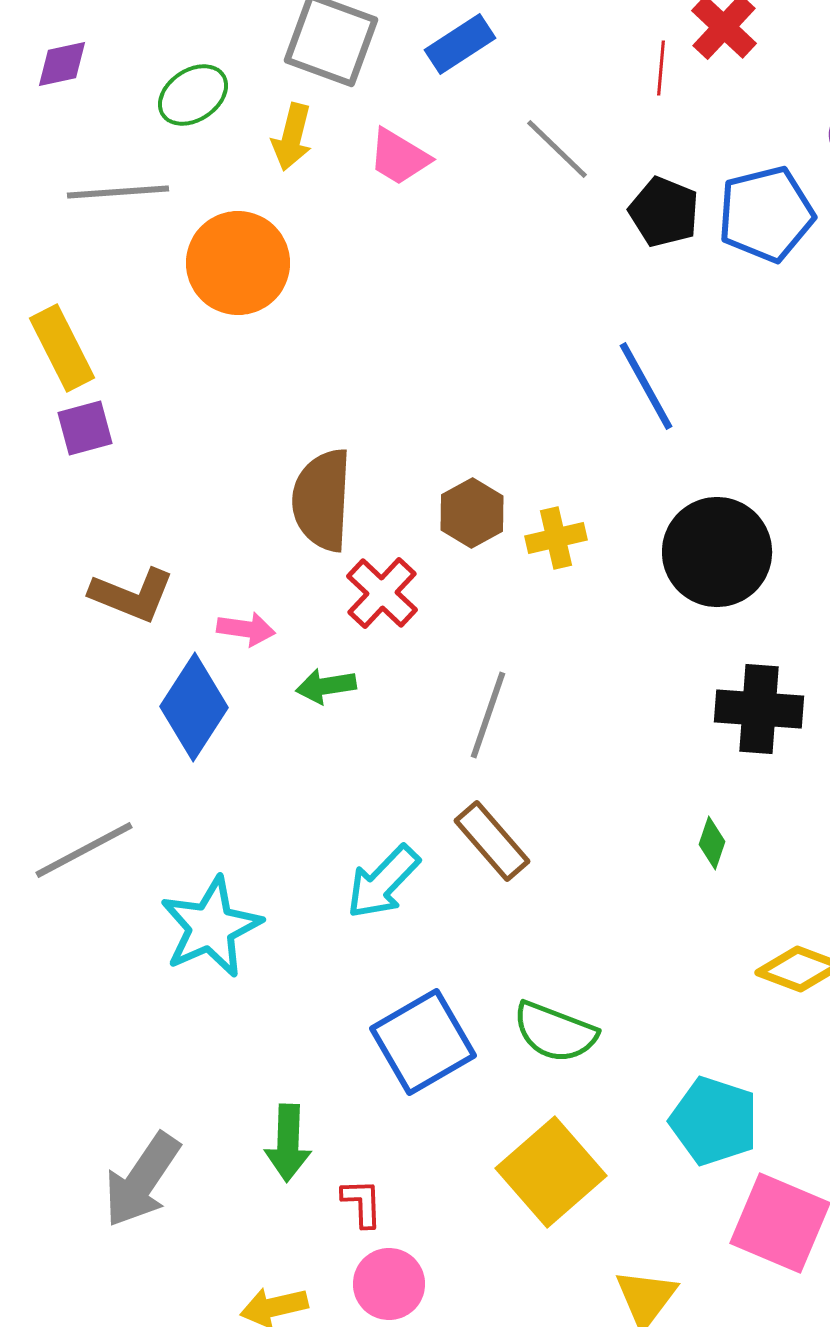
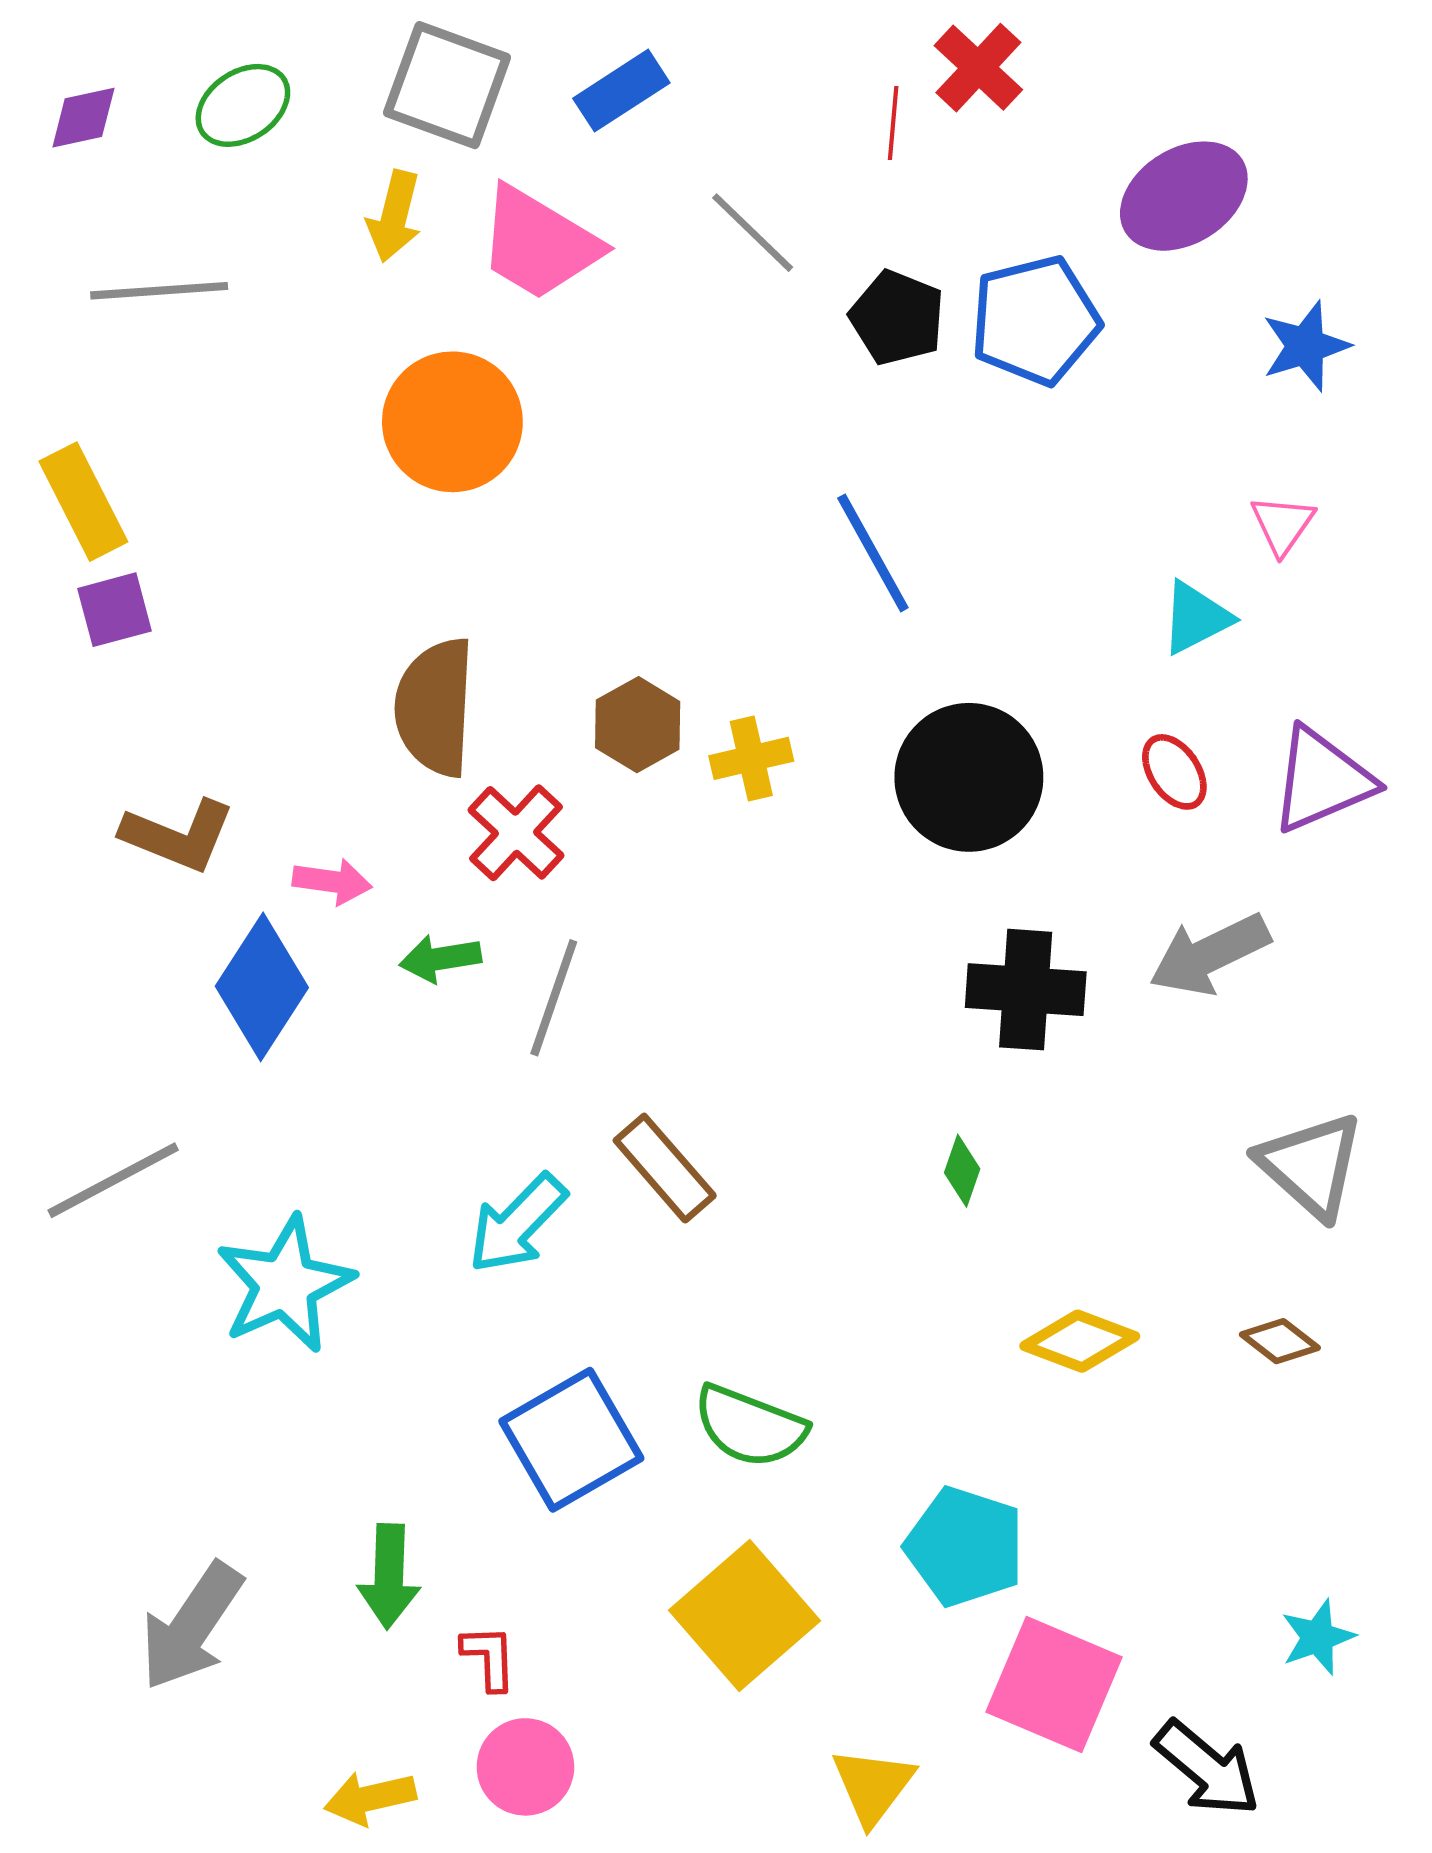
green ellipse: (193, 95) -> (243, 105), moved
pink trapezoid: (399, 157) -> (539, 243), size x1.5
orange circle: (238, 263) -> (452, 422), moved
gray line: (488, 715) -> (554, 998), moved

